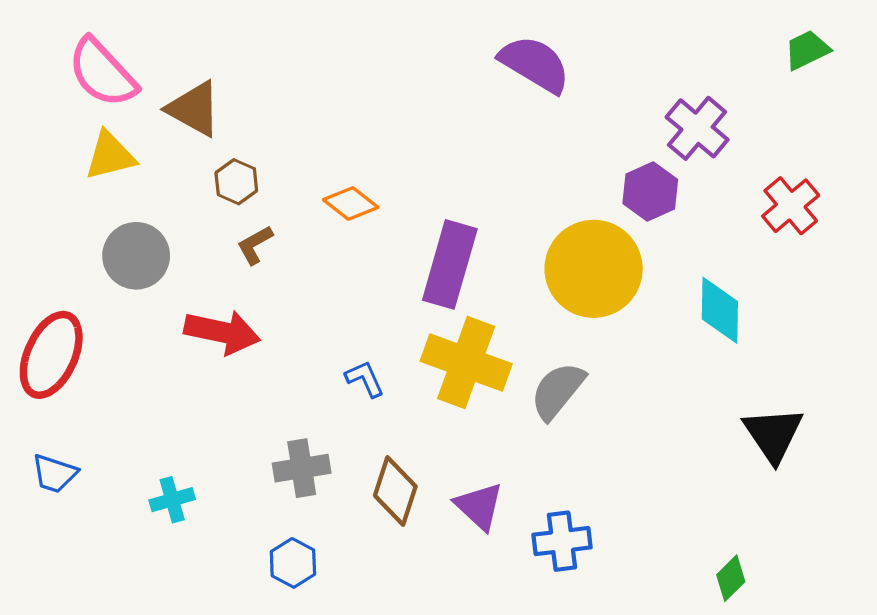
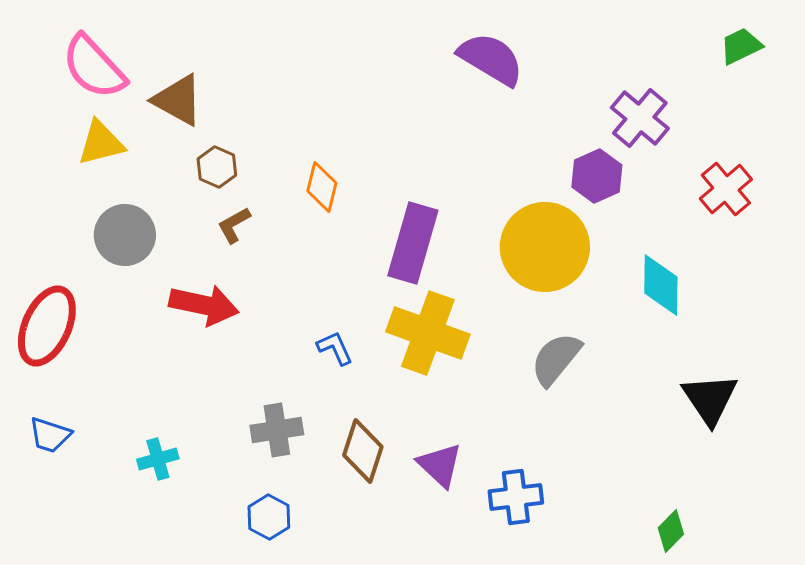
orange diamond: (351, 203) -> (322, 187), turned 66
gray semicircle: (558, 391) -> (556, 359), moved

